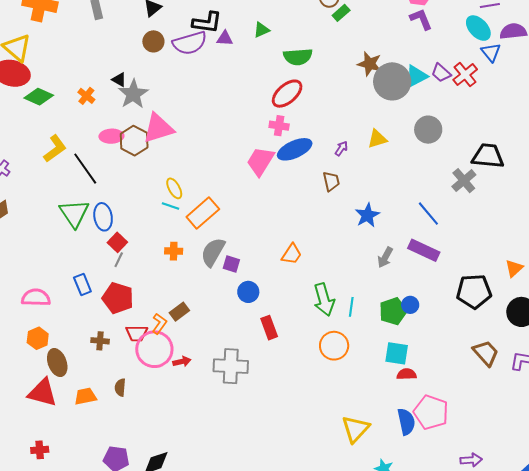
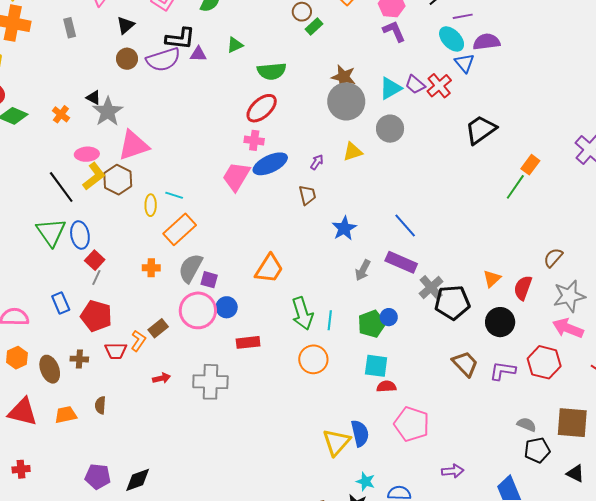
gray circle: (392, 81) -> (346, 101), moved
gray circle: (428, 130) -> (390, 129), moved
brown hexagon: (134, 141) -> (118, 180), moved
yellow L-shape: (55, 149) -> (94, 176), moved
black trapezoid: (488, 156) -> (481, 130), moved, turned -40
gray cross: (464, 181) -> (431, 287), moved
yellow ellipse: (174, 188) -> (151, 205), turned 30
cyan line: (170, 206) -> (174, 195), moved
orange trapezoid: (292, 254) -> (269, 269), size x1.4
red rectangle: (269, 328) -> (248, 342), turned -75
pink circle: (154, 349) -> (198, 310), moved
brown ellipse: (57, 363) -> (50, 369), moved
blue semicircle: (406, 422) -> (360, 433), moved

